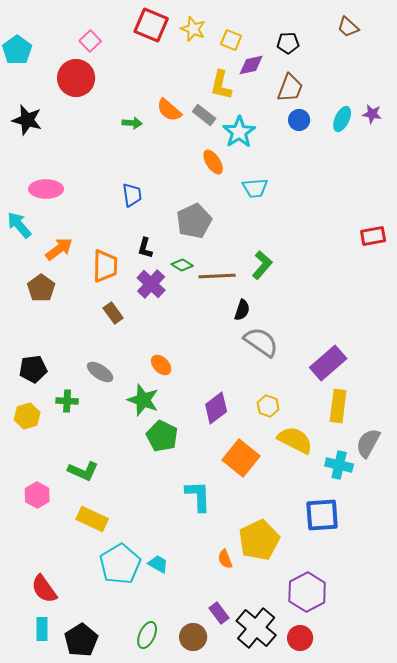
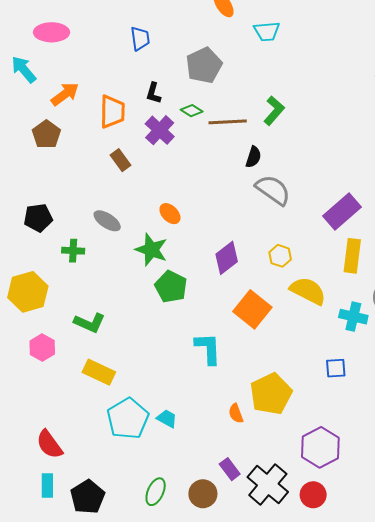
yellow hexagon: (27, 416) -> (28, 292), moved, size x1.5
blue square: (322, 515) -> (336, 368), size x0.6

